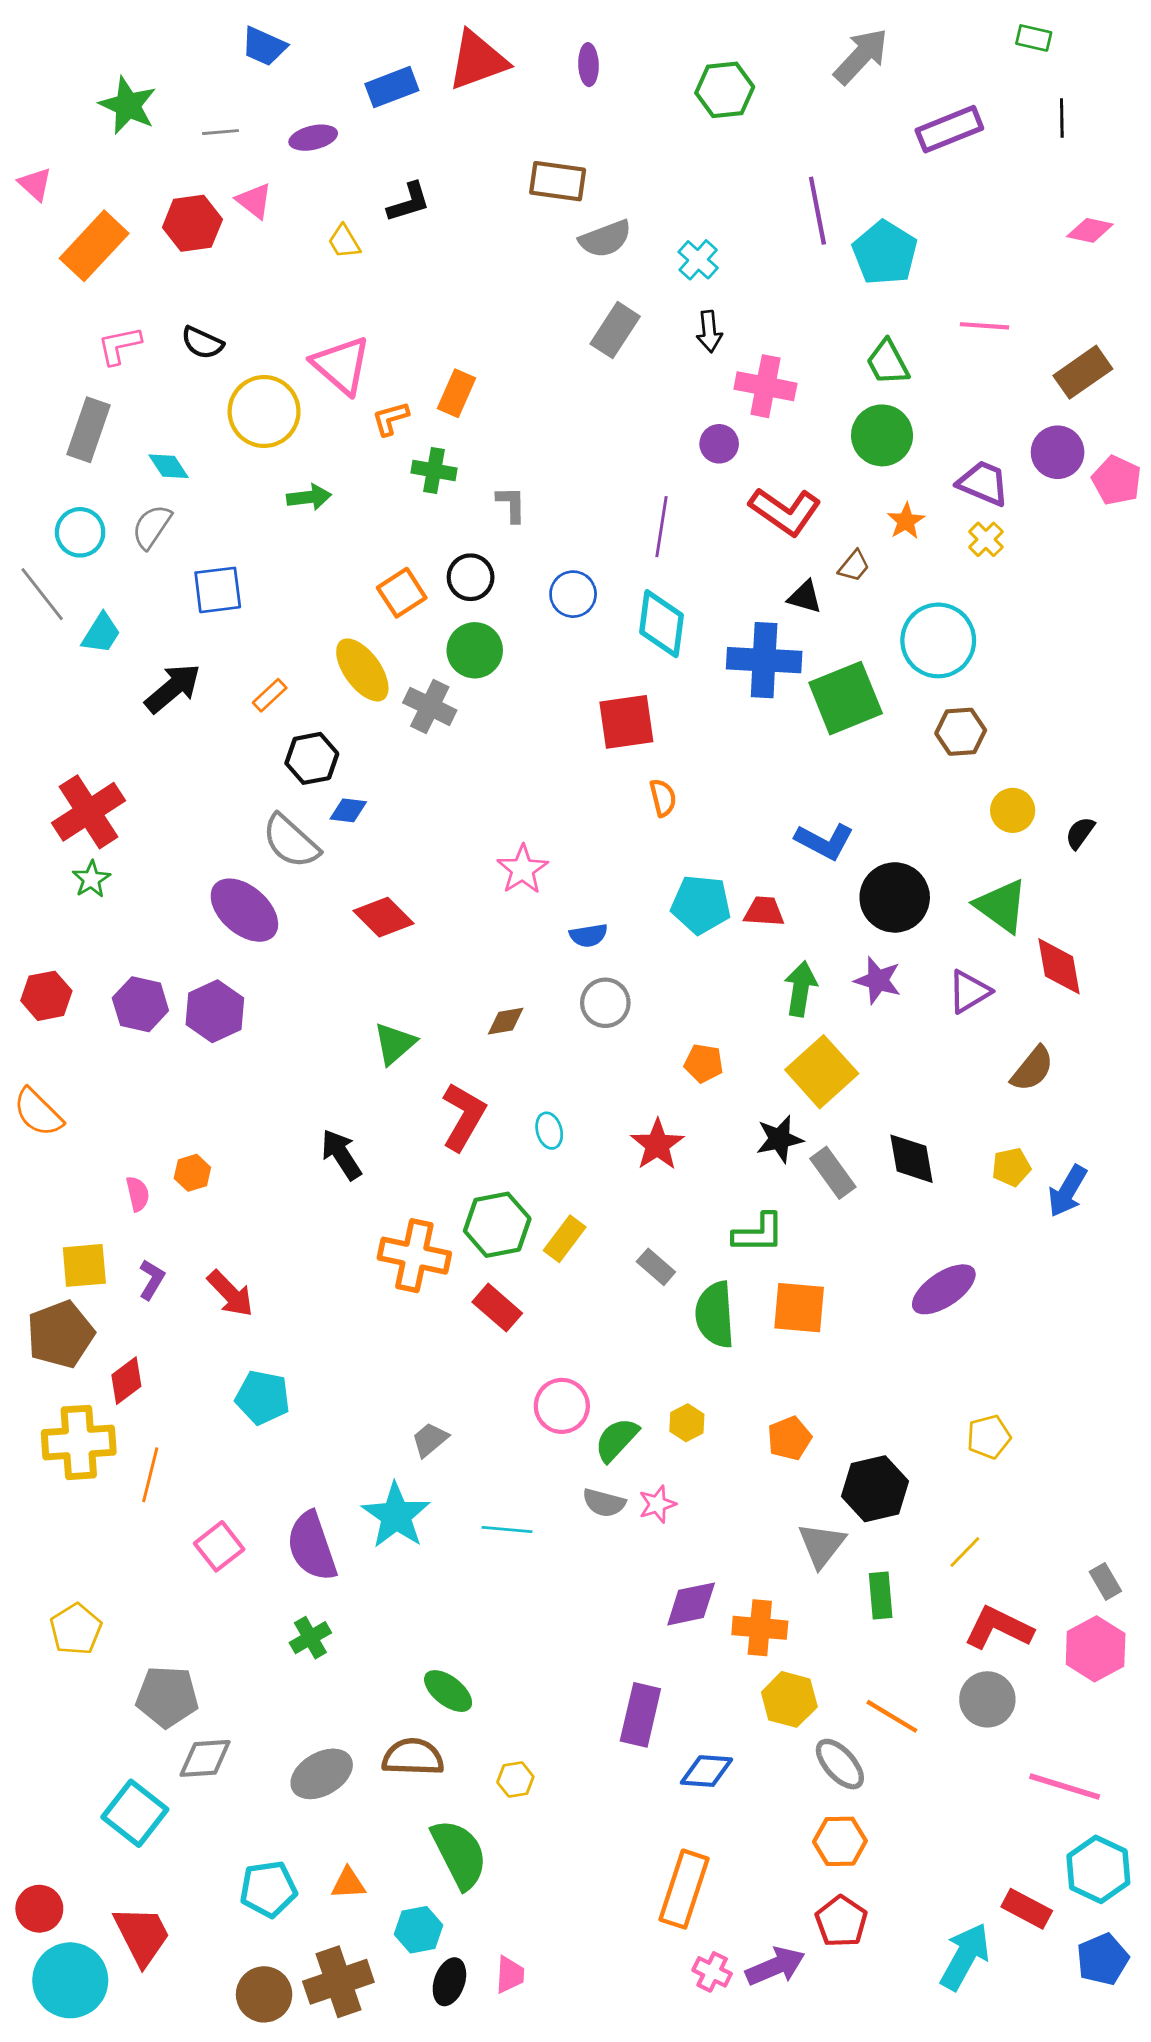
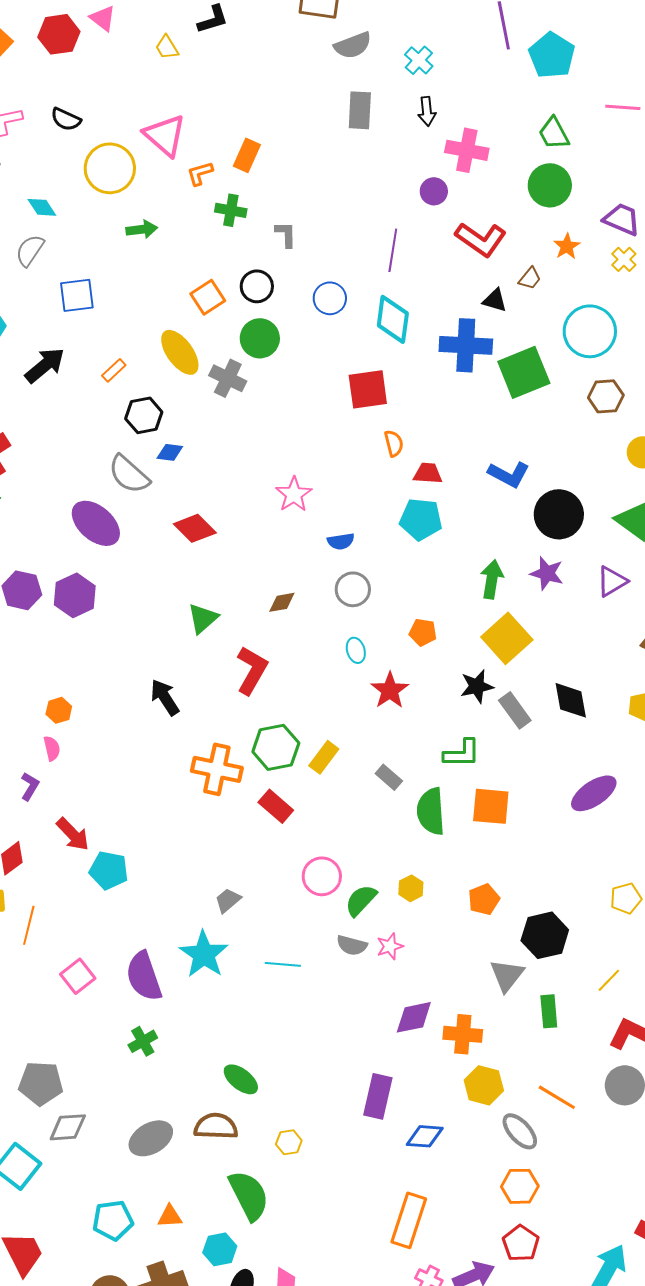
gray rectangle: (615, 330) -> (360, 110), turned -30
red trapezoid: (764, 912) -> (428, 473), moved
cyan ellipse: (549, 1131) -> (356, 650), moved
pink semicircle: (138, 1194) -> (52, 748), moved
red arrow: (230, 1294) -> (73, 834), moved

